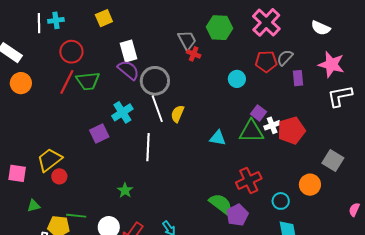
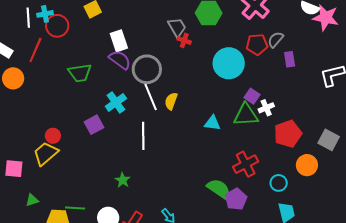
red circle: (71, 52) -> (57, 26), moved
pink star: (331, 64) -> (326, 18), moved
cyan circle: (237, 79) -> (229, 63), size x1.8
red line: (67, 82) -> (35, 50), moved
red pentagon: (291, 130) -> (288, 134), moved
red circle: (59, 176) -> (53, 136), moved

